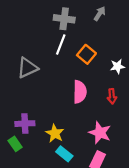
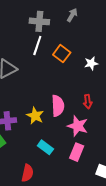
pink semicircle: (80, 92) -> (58, 106), moved
red arrow: (112, 96) -> (88, 102), moved
yellow star: (55, 133) -> (35, 116), moved

